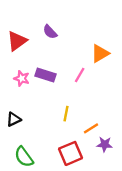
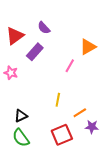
purple rectangle: (45, 75) -> (35, 52), moved, turned -66
pink star: (22, 78) -> (11, 73), moved
black triangle: (14, 119) -> (21, 116), moved

